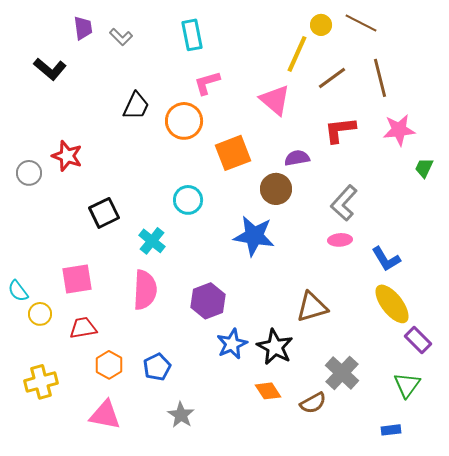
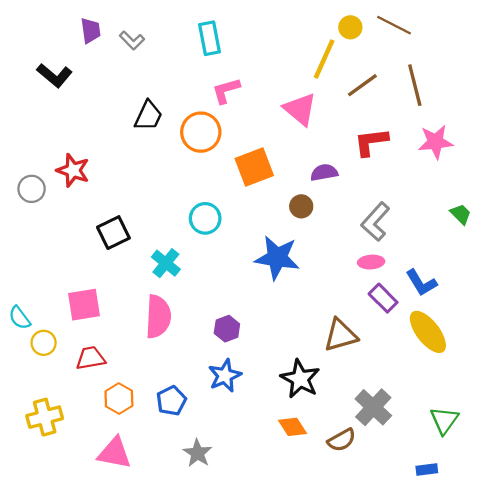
green trapezoid: (424, 168) -> (461, 214), moved, turned 110
brown circle: (276, 189) -> (301, 206), size x0.7
purple hexagon: (208, 301) -> (227, 329), size x0.7
purple rectangle: (418, 340) -> (383, 298), moved
blue star: (232, 344) -> (225, 376), moved

